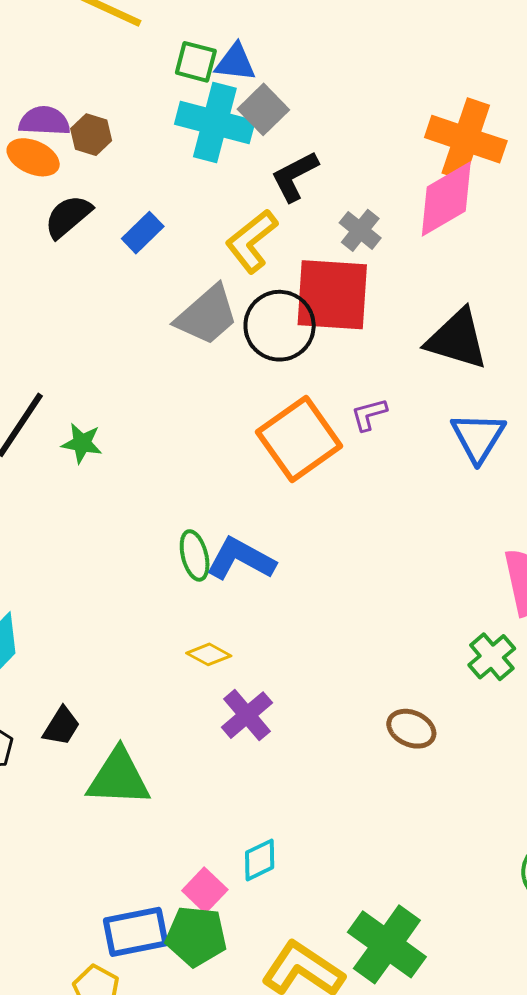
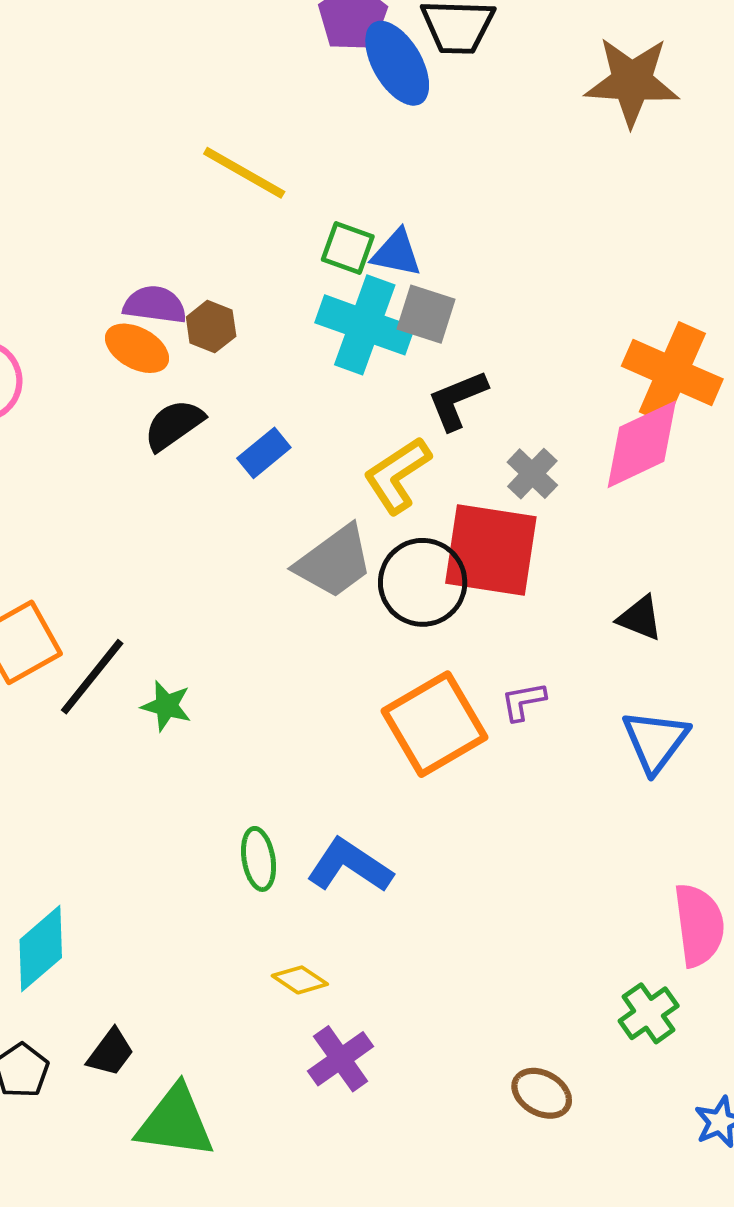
gray square: (263, 109) -> (426, 314), turned -33
black triangle: (457, 339) -> (640, 618), size x0.6
green ellipse: (195, 555) -> (259, 859), moved

